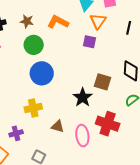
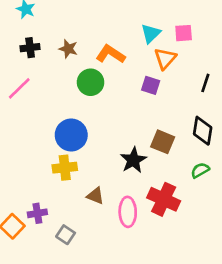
black line: (129, 28) -> (205, 83), moved
green circle: (34, 45) -> (91, 82), moved
blue circle: (42, 73) -> (71, 135), moved
purple cross: (16, 133) -> (37, 213), moved

